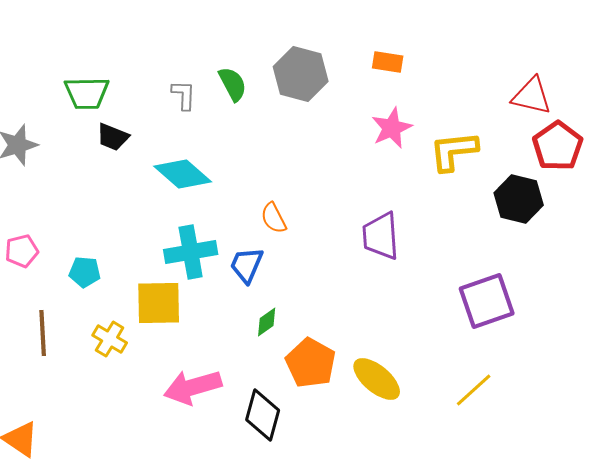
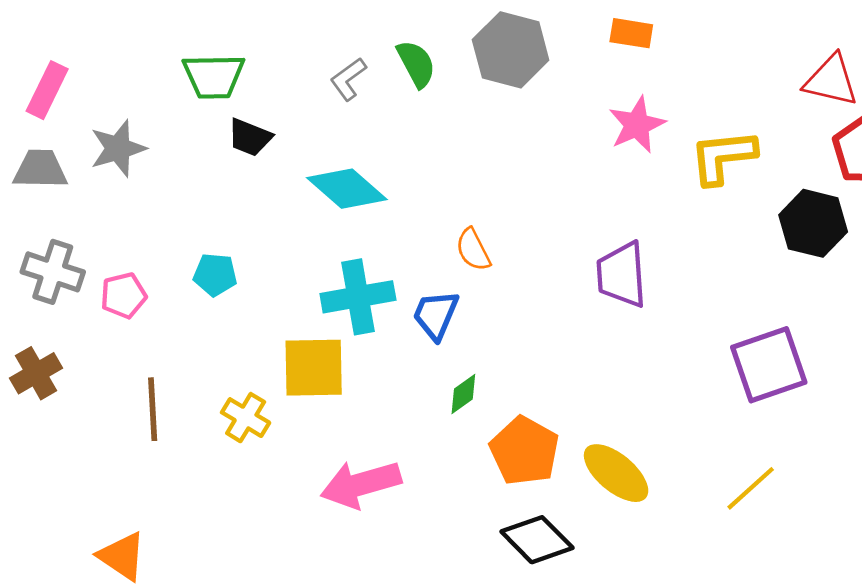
gray L-shape: (184, 95) -> (348, 79), turned -128
cyan pentagon: (85, 272) -> (215, 275), moved
black diamond: (263, 415) -> (537, 540), moved, turned -60

